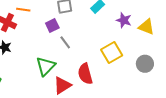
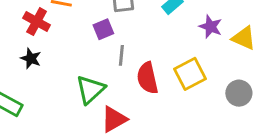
gray line: (65, 42) -> (121, 55), turned 40
red semicircle: (85, 74) -> (147, 78), moved

